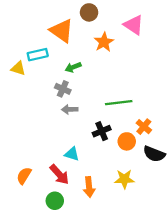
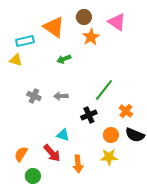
brown circle: (89, 12) -> (84, 17), moved
cyan rectangle: (38, 55) -> (25, 41), moved
gray cross: (63, 89) -> (34, 96), moved
green line: (119, 103) -> (104, 90), turned -45
orange circle: (127, 141) -> (111, 135), moved
green circle: (55, 201) -> (33, 176), moved

